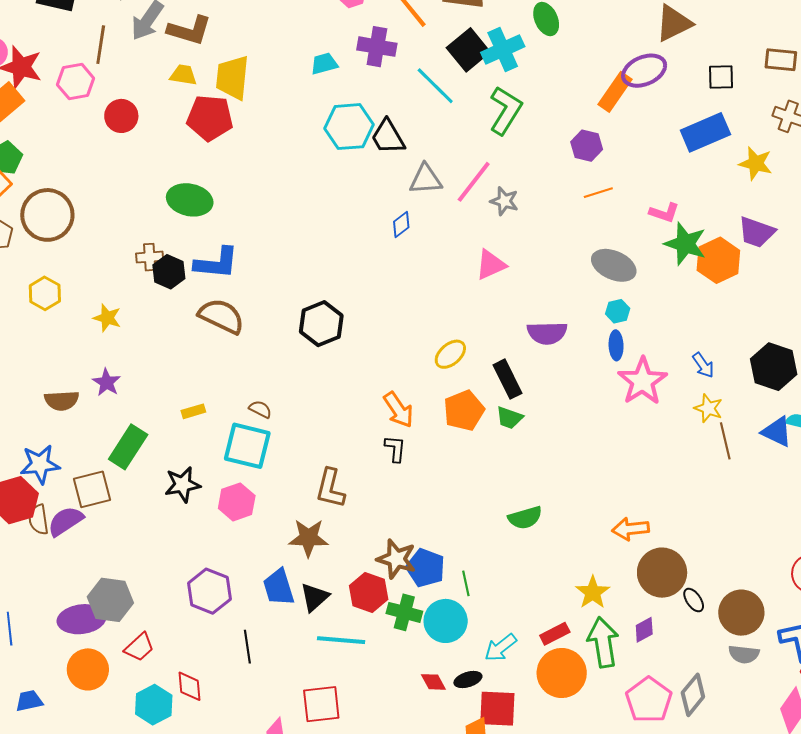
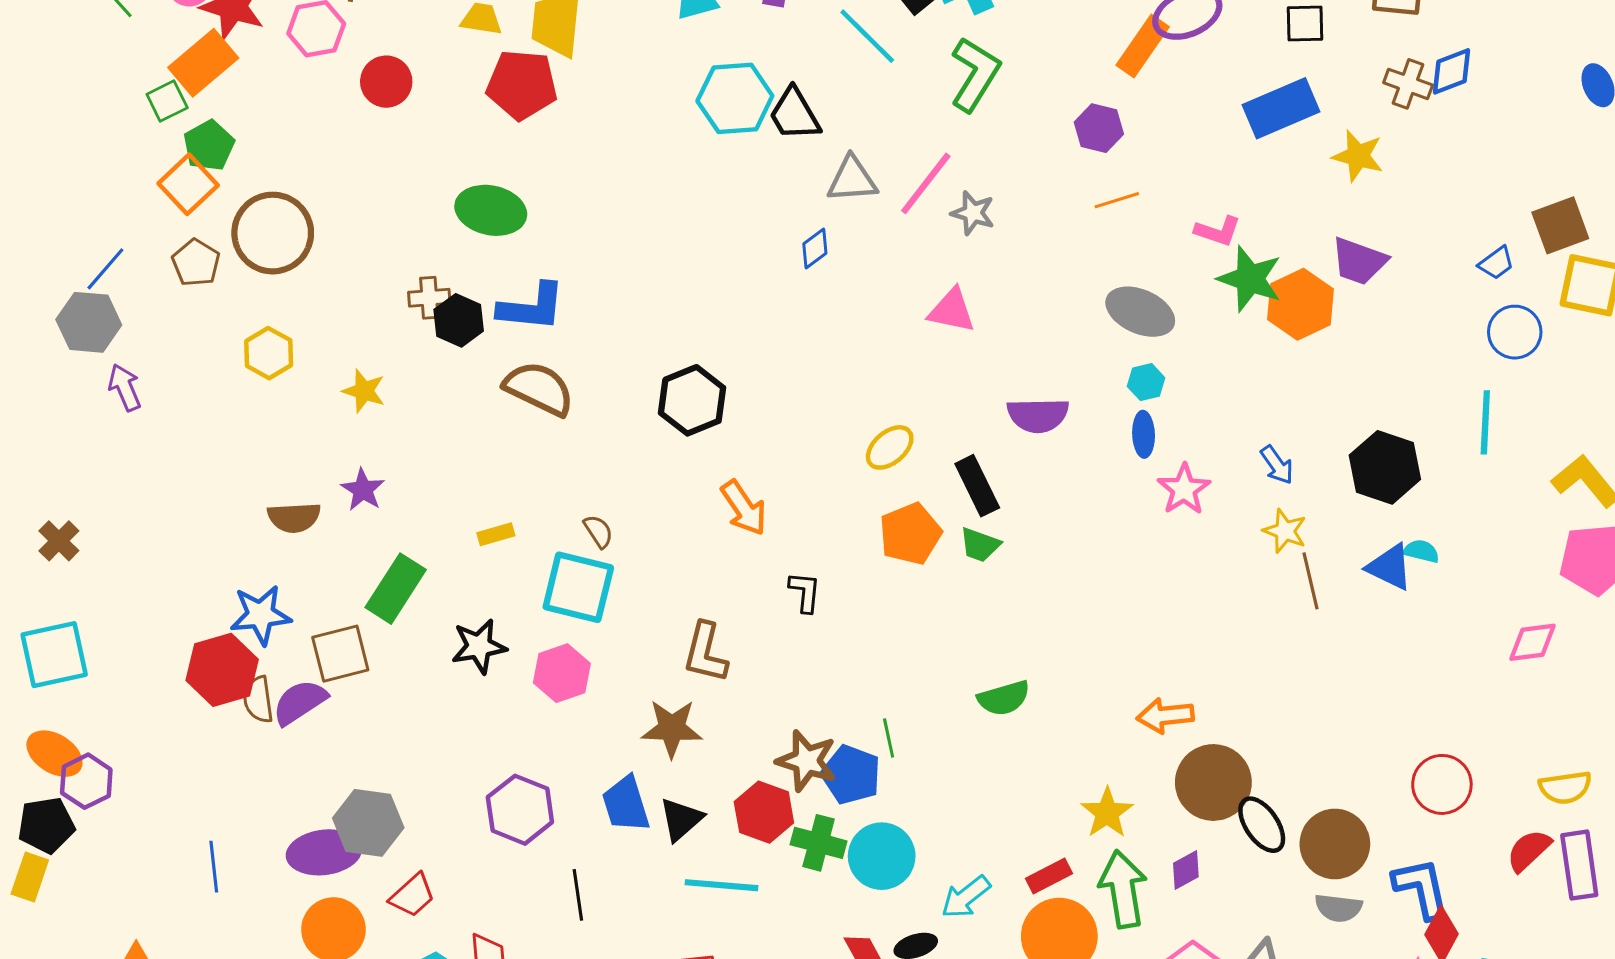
pink triangle: (491, 265) -> (952, 311), turned 36
pink star: (642, 381) -> (1184, 489), size x0.7
brown semicircle: (260, 409) -> (598, 531), turned 30
orange arrow: (398, 410) -> (744, 508), moved
green line: (466, 583) -> (889, 738), moved
black ellipse: (694, 600) -> (1262, 825), size x1.5

